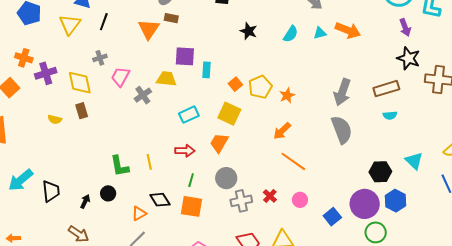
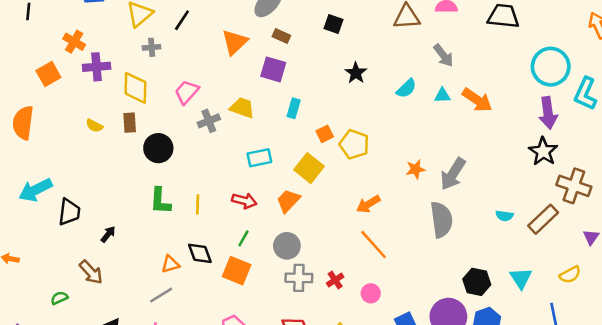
brown rectangle: (171, 18) -> (281, 36), moved
purple arrow: (405, 27) -> (548, 113), size x1.4
purple square: (185, 56) -> (273, 69), moved
gray cross: (100, 58) -> (152, 47), moved
yellow pentagon: (260, 87) -> (354, 144), turned 30
brown rectangle: (386, 89) -> (543, 219), moved, turned -40
orange star: (287, 96) -> (416, 169), moved
black circle: (108, 193) -> (158, 148), moved, size x1.5

